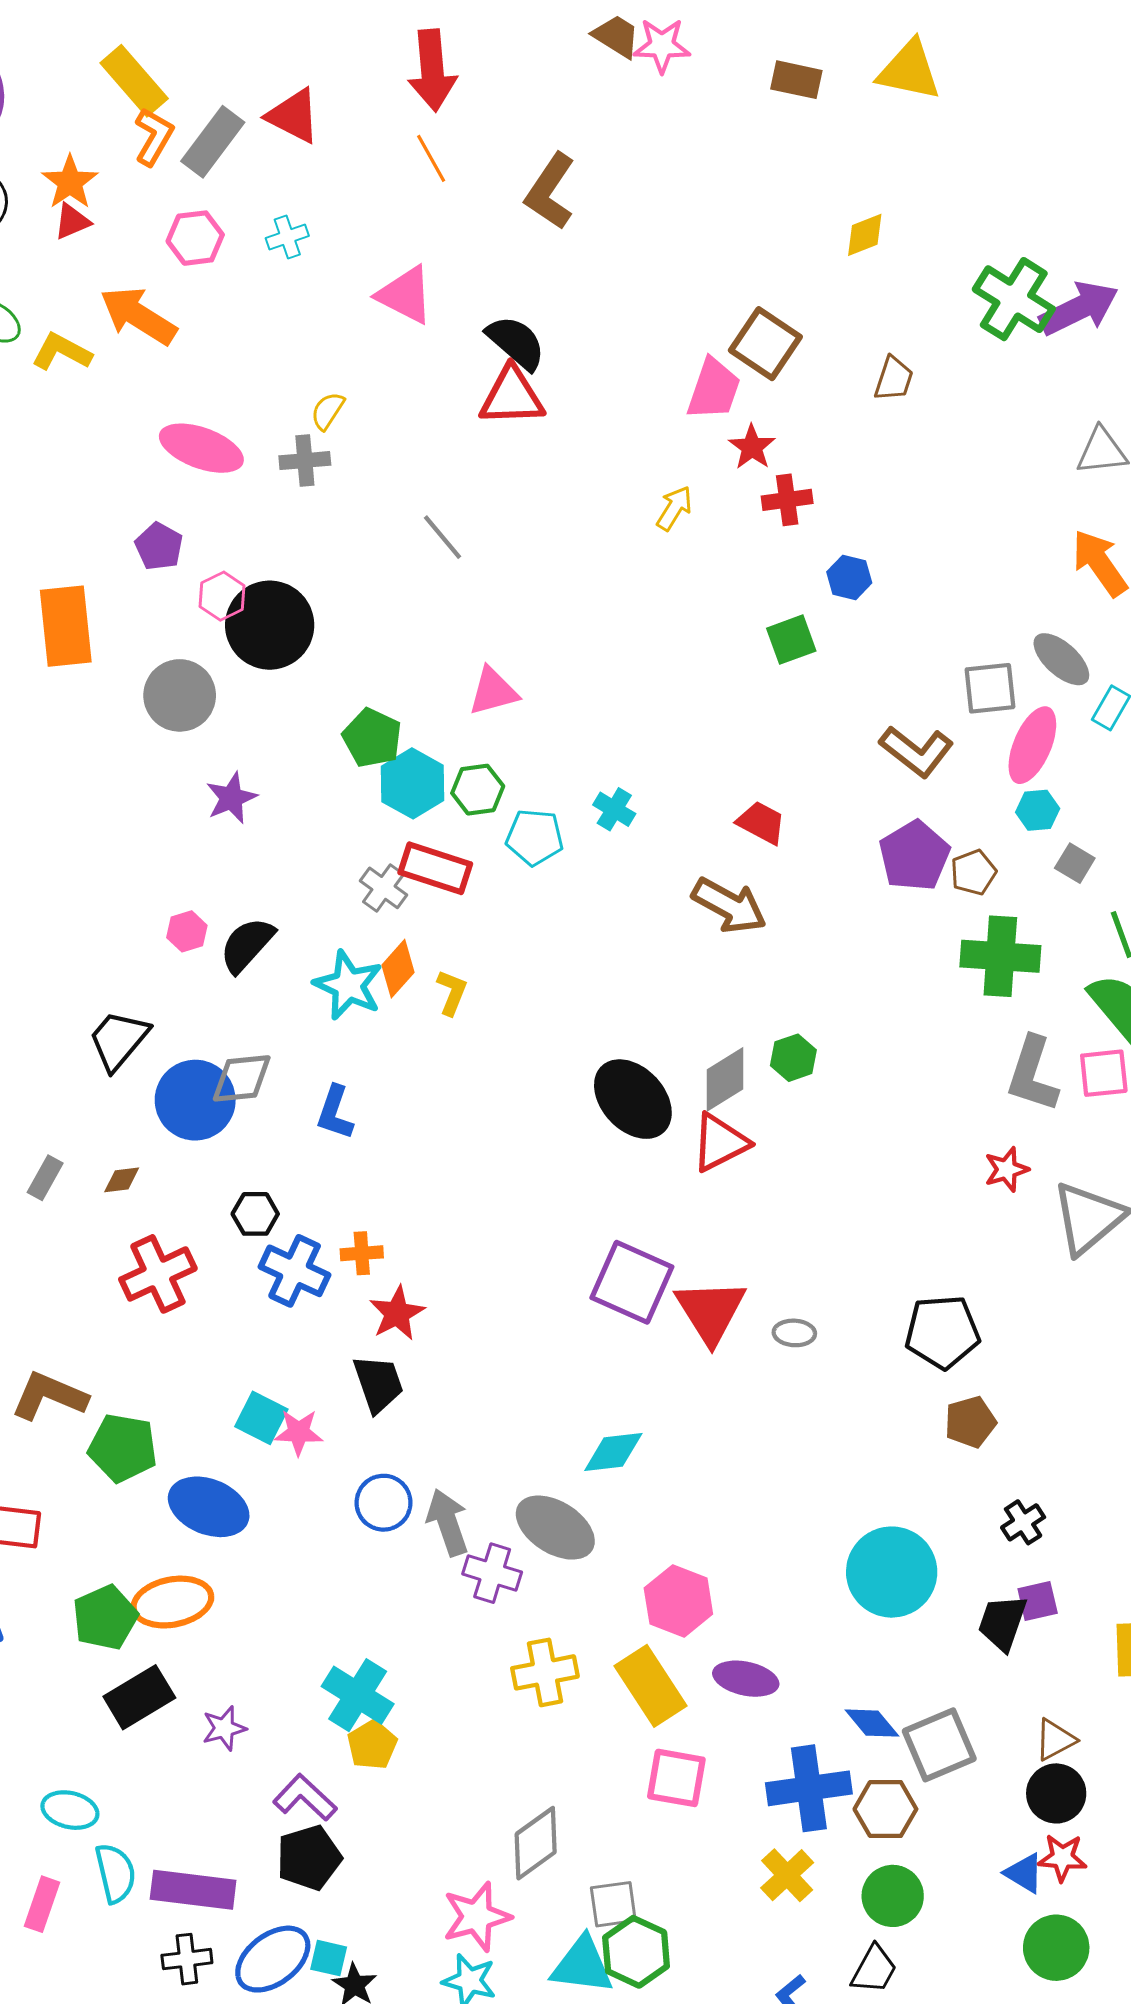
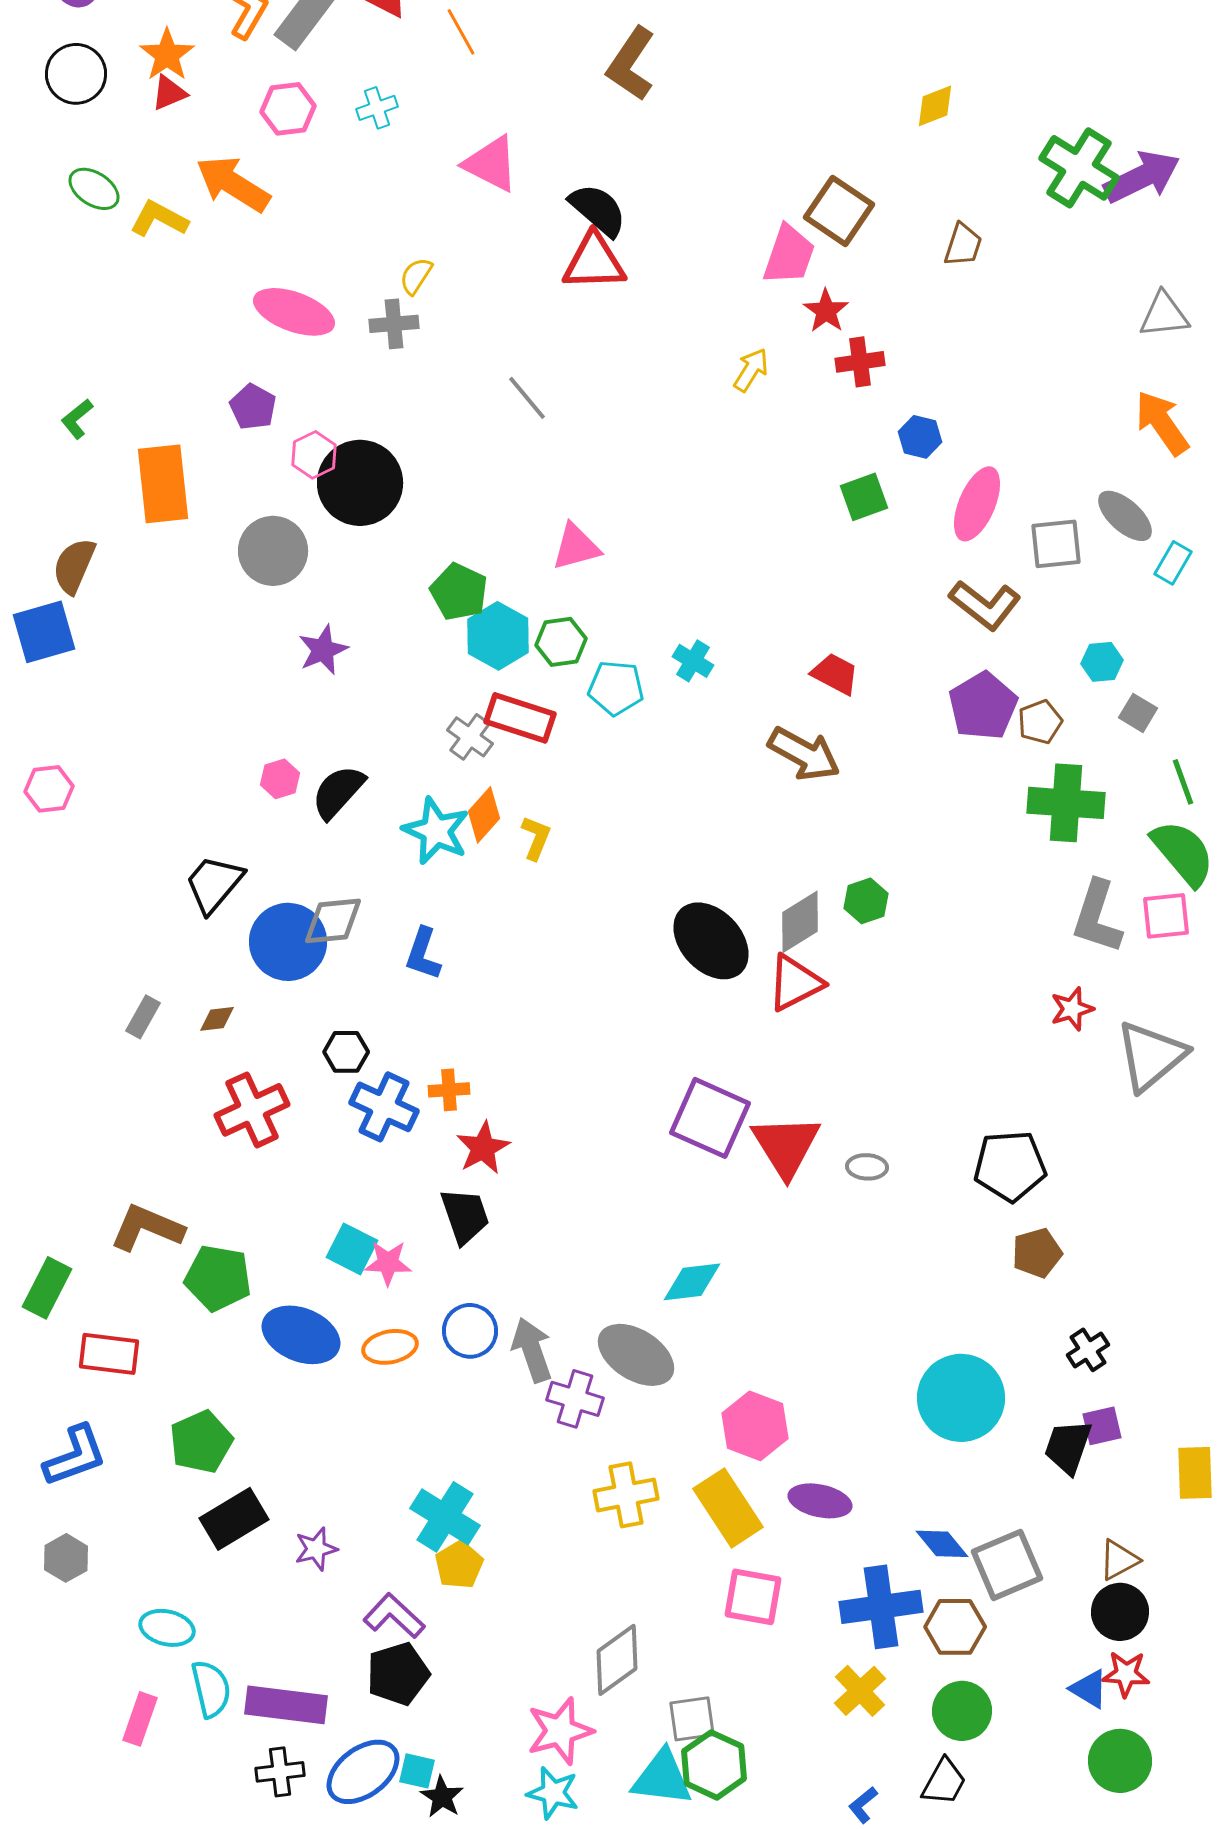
orange line: (431, 158) -> (461, 32), moved
pink ellipse: (1032, 745) -> (977, 504), moved
orange ellipse: (172, 1602) -> (390, 1347), moved, size x0.7

